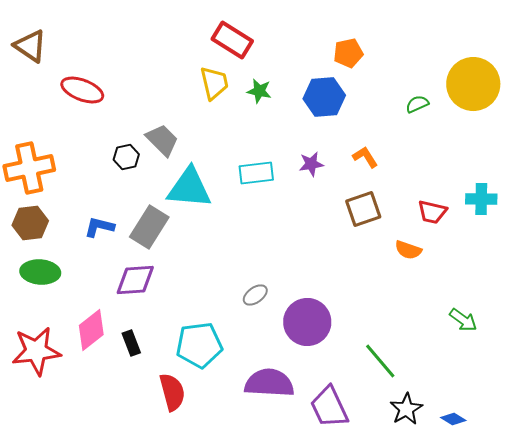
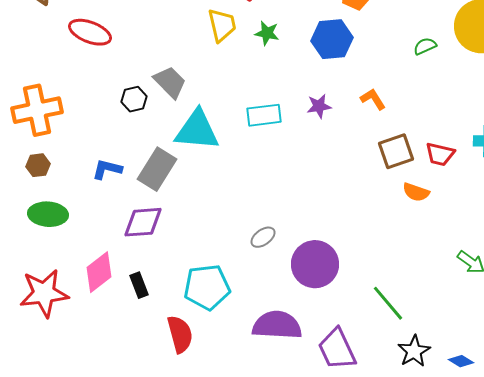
brown square: (363, 209) -> (396, 151), moved
brown hexagon: (30, 223) -> (38, 165), size x0.7

